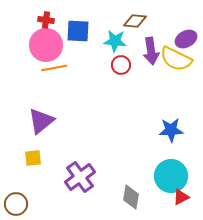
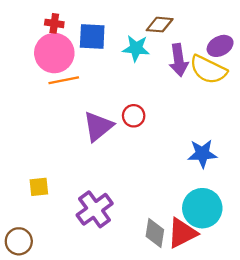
red circle: (121, 65) -> (134, 116), moved
purple triangle: (41, 121) -> (98, 126), moved
red triangle: (181, 197) -> (182, 233), moved, size x1.6

